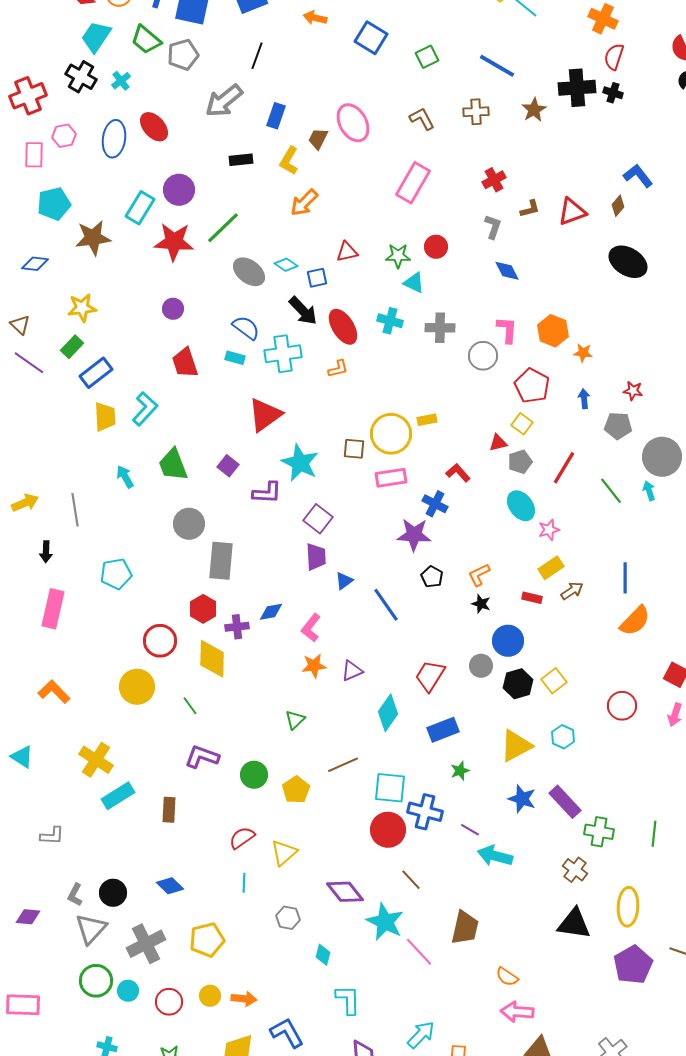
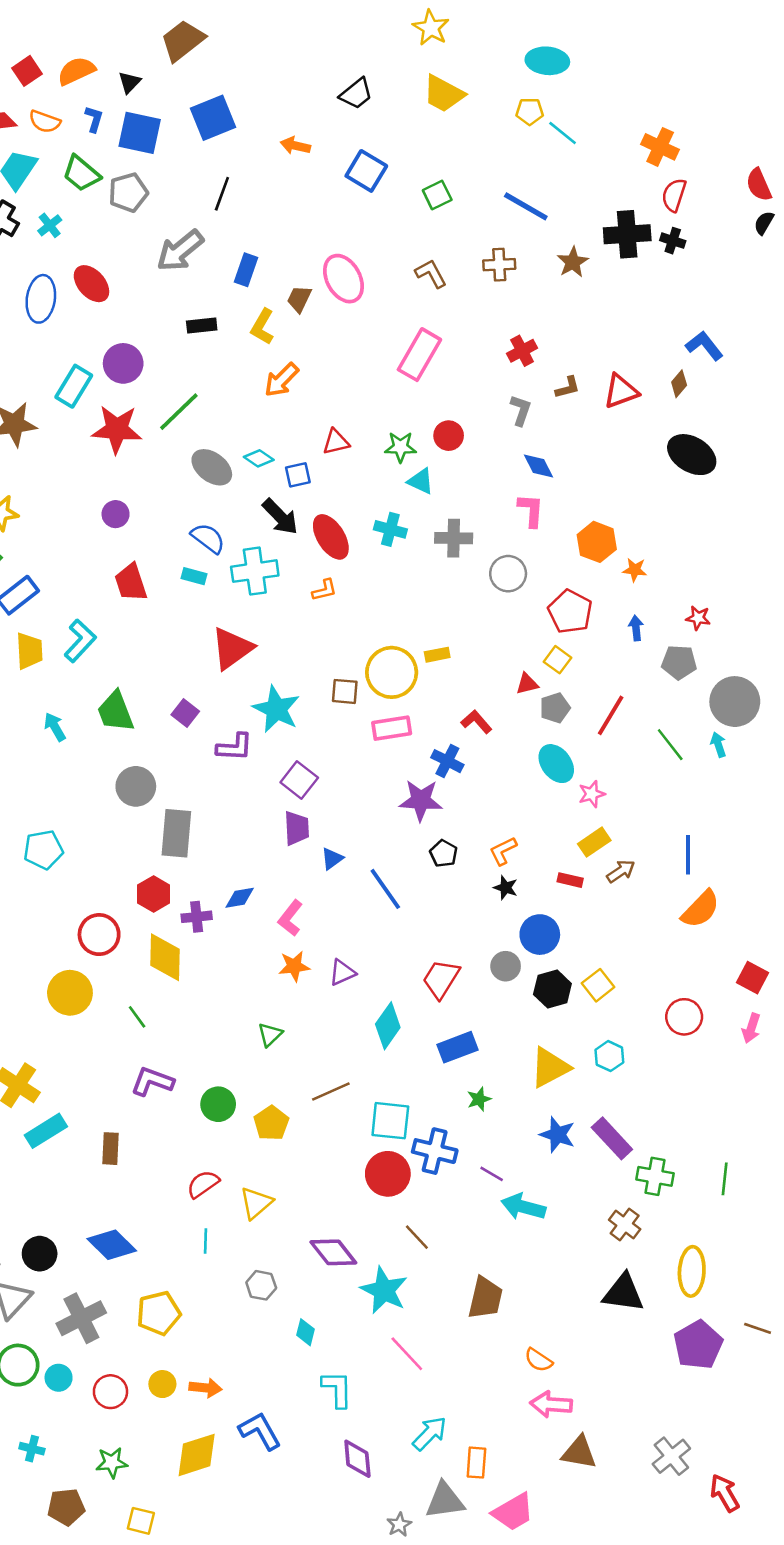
pink L-shape: (507, 330) -> (531, 510), moved
blue diamond: (170, 886) -> (112, 1245), size x1.4
pink line: (419, 952) -> (407, 1354), moved

